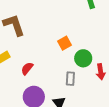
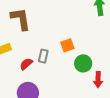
gray rectangle: (70, 79) -> (43, 56), moved

